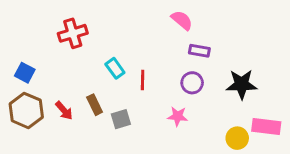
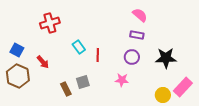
pink semicircle: (182, 20) -> (140, 15), moved
brown rectangle: (95, 105) -> (66, 89), moved
red arrow: (64, 110) -> (43, 62), moved
pink rectangle: (266, 126) -> (183, 87), turned -54

